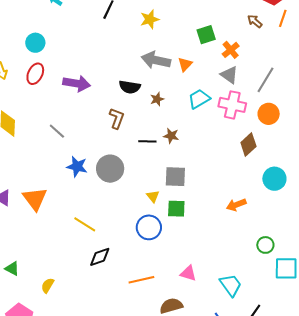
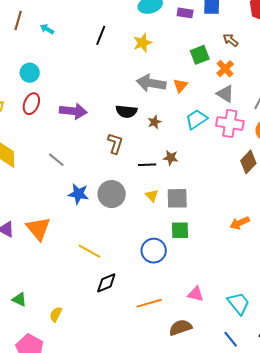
brown arrow: (255, 21) -> (231, 40), moved
yellow triangle: (153, 196) -> (152, 196), moved

